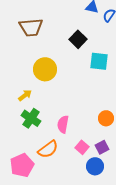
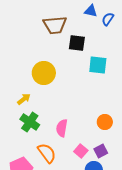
brown trapezoid: (31, 27) -> (55, 25), moved
black square: (78, 39) -> (77, 43), turned -36
orange semicircle: (48, 149) -> (47, 153), turned -90

